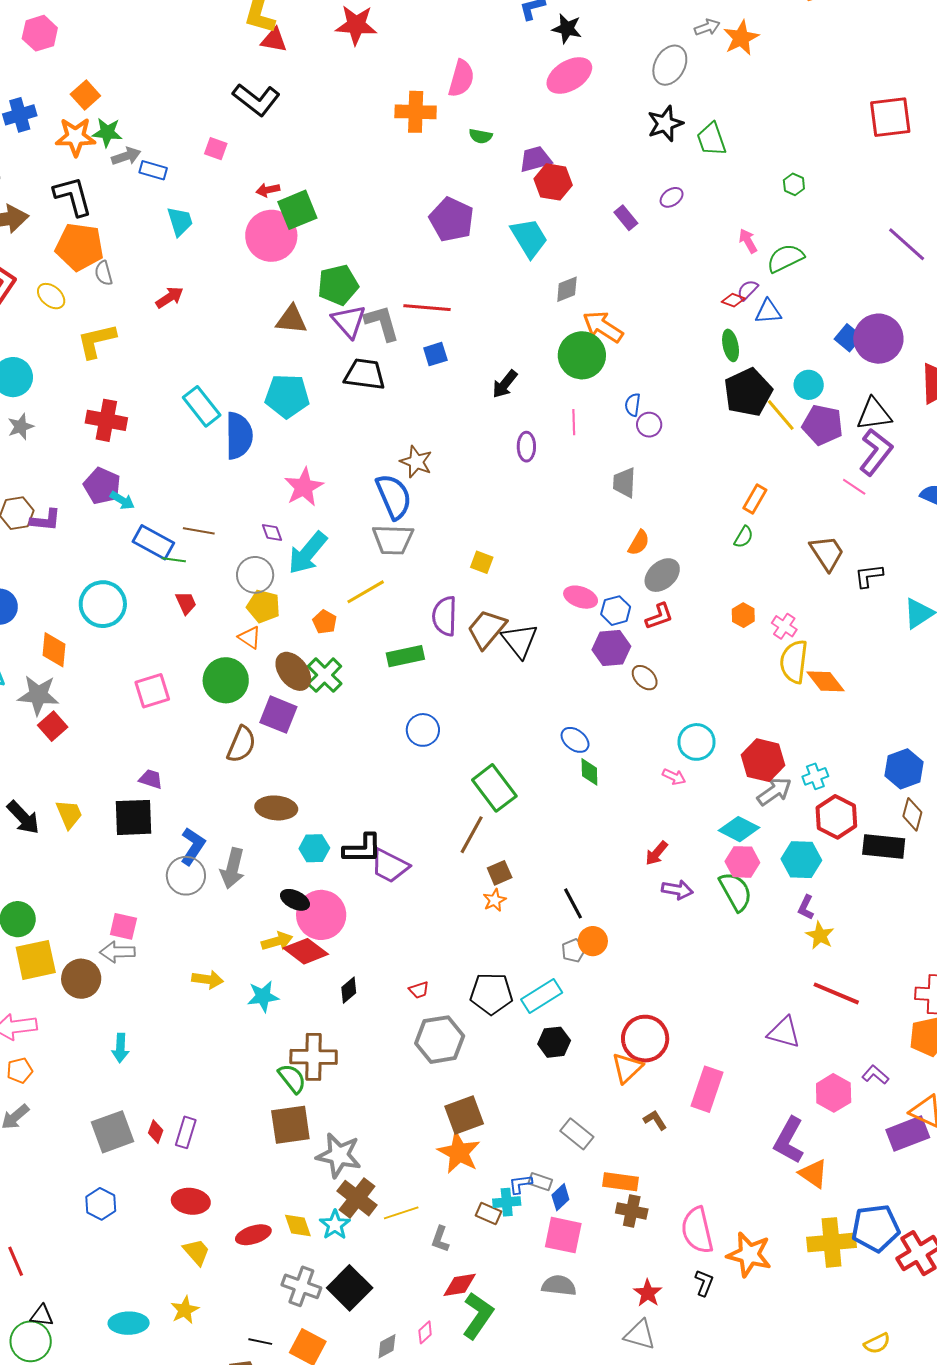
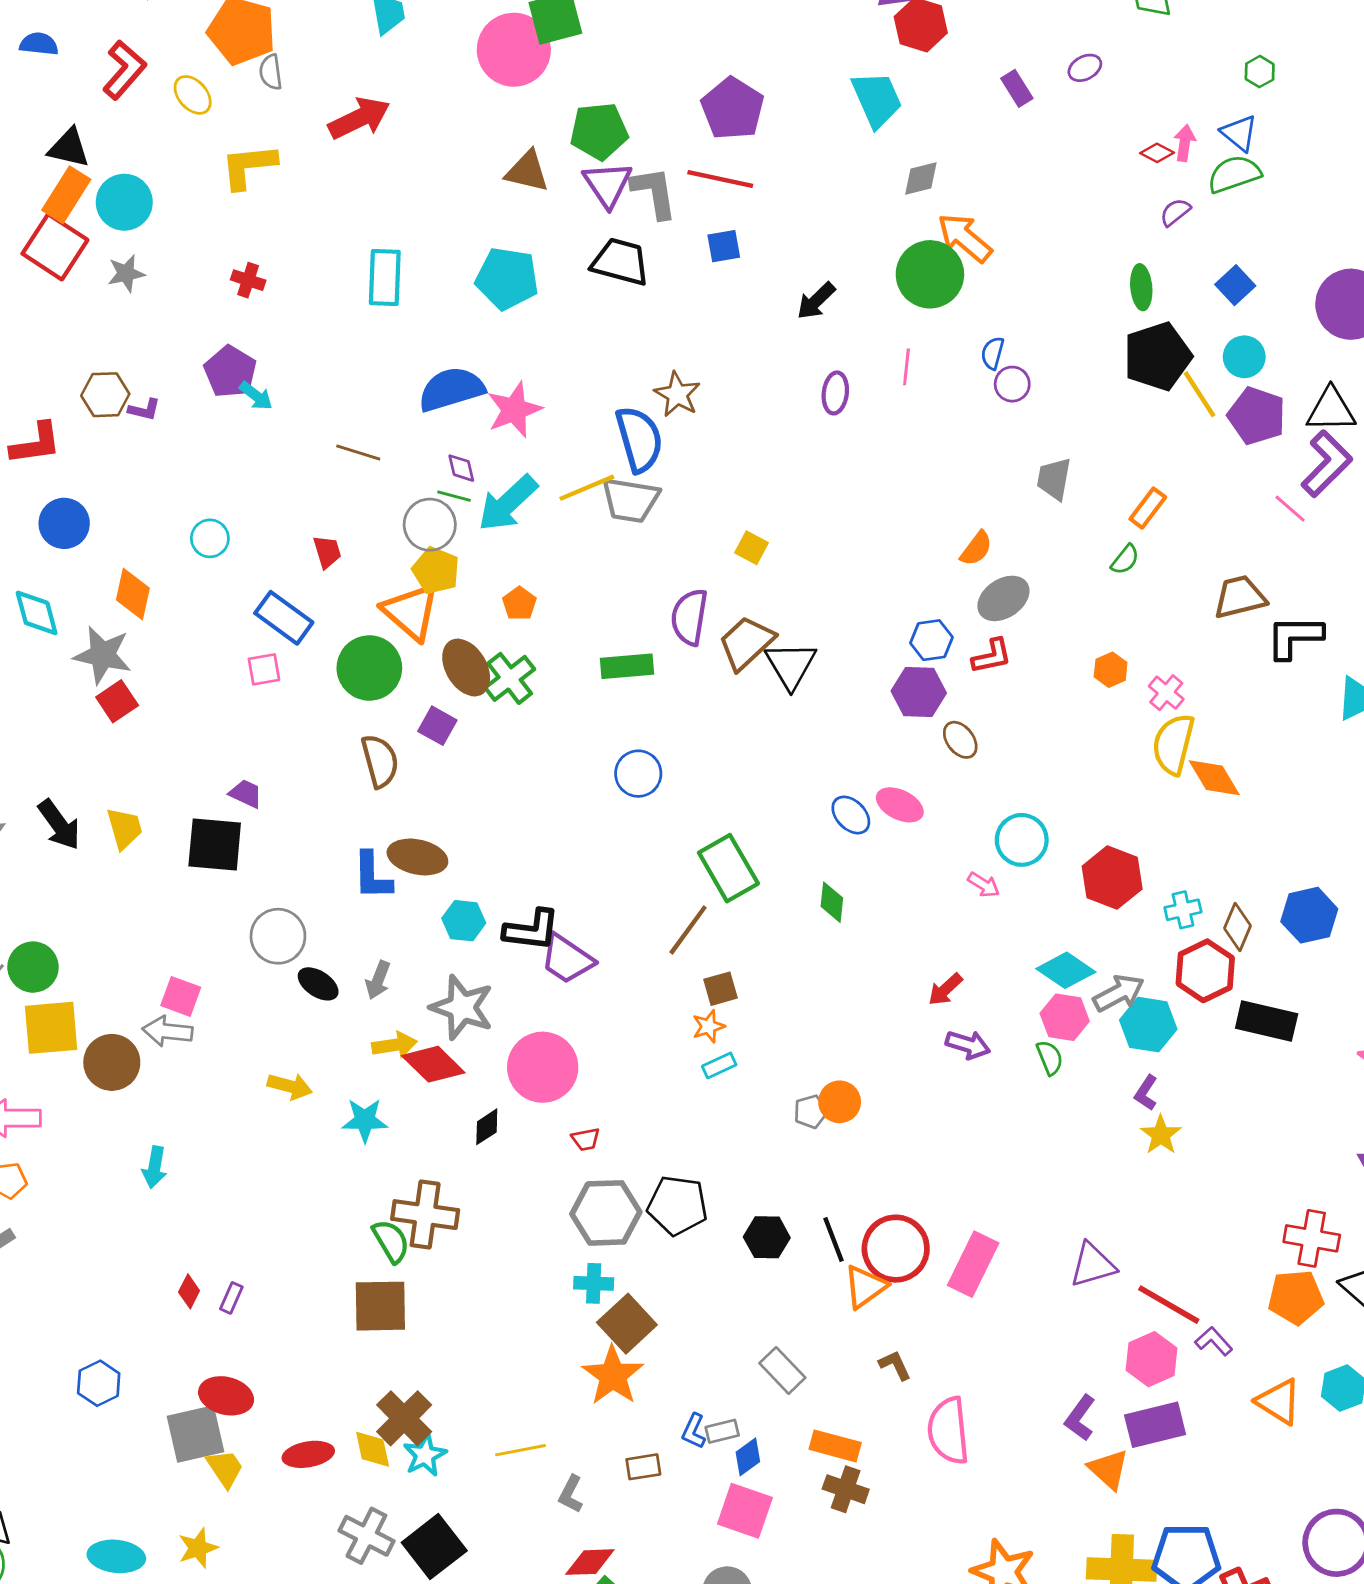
purple pentagon: (452, 220) -> (733, 109), moved
pink arrow: (748, 241) -> (1185, 143), turned 30
red arrow: (170, 297) -> (359, 118), size x1.5
red diamond: (733, 300) -> (1157, 153), moved
blue triangle: (768, 312) -> (1239, 133), moved, turned 36
blue square: (848, 338) -> (1235, 285), moved
cyan rectangle: (202, 406) -> (385, 278), turned 33
red cross: (106, 420) -> (248, 280), size x0.6
blue semicircle: (239, 436) -> (451, 389), moved, turned -114
gray trapezoid: (624, 483) -> (1054, 479), moved
purple L-shape: (45, 520) -> (144, 410), size x0.7
blue rectangle: (153, 542) -> (284, 618), moved
brown trapezoid: (827, 553) -> (1240, 597), turned -78
green line: (174, 560) -> (454, 496), moved
black L-shape: (869, 576) -> (1294, 637), size x1.4
yellow line: (366, 592) -> (587, 488), moved
pink ellipse: (581, 597) -> (900, 805), moved
cyan circle: (103, 604) -> (210, 538), size x0.6
orange triangle: (250, 637) -> (411, 612), size x1.8
pink square: (152, 691) -> (264, 669), size x0.7
purple square: (278, 715) -> (437, 726), size x0.7
brown semicircle: (241, 744) -> (380, 761), turned -45
green diamond: (589, 772) -> (832, 902), moved
gray arrow: (774, 791) -> (1119, 993), moved
brown diamond: (912, 814) -> (1238, 927), moved
blue L-shape: (193, 846) -> (372, 876), moved, turned 138
gray arrow: (233, 868) -> (378, 980), moved, size x0.7
green semicircle: (736, 892) -> (1050, 1058), size x0.6
black ellipse: (295, 900) -> (318, 984), moved
black line: (573, 903) -> (834, 1239), moved
pink circle: (321, 915) -> (543, 1067), moved
red line: (836, 993) -> (1169, 1305), moved
black pentagon: (491, 994) -> (677, 1205), moved
cyan rectangle: (542, 996) -> (719, 1065), moved, size x0.6
purple triangle: (784, 1032) -> (1093, 1265), turned -39
pink rectangle: (707, 1089) -> (973, 1264), moved
brown square: (464, 1115) -> (627, 1324), turned -30
gray square: (112, 1132) -> (196, 1434), moved
purple rectangle: (186, 1132) -> (231, 1298), size x0.7
purple rectangle: (908, 1134) -> (1155, 1425), moved
purple L-shape: (789, 1140) -> (1080, 1418), size x0.7
gray star: (339, 1155) -> (462, 1007), moved
gray rectangle: (540, 1182) -> (722, 1431), turned -40
blue L-shape: (520, 1184) -> (694, 1431), turned -65
brown cross: (357, 1198) -> (404, 1418), moved
cyan cross: (507, 1202) -> (594, 1283), moved
brown rectangle: (488, 1213) -> (643, 1467), turned -40
pink semicircle: (697, 1230) -> (948, 1431), moved

